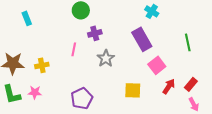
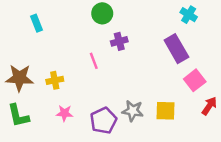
pink line: (74, 49) -> (94, 61), turned -32
gray star: (106, 58) -> (133, 111), moved, turned -30
pink star: (35, 92) -> (65, 113), moved

